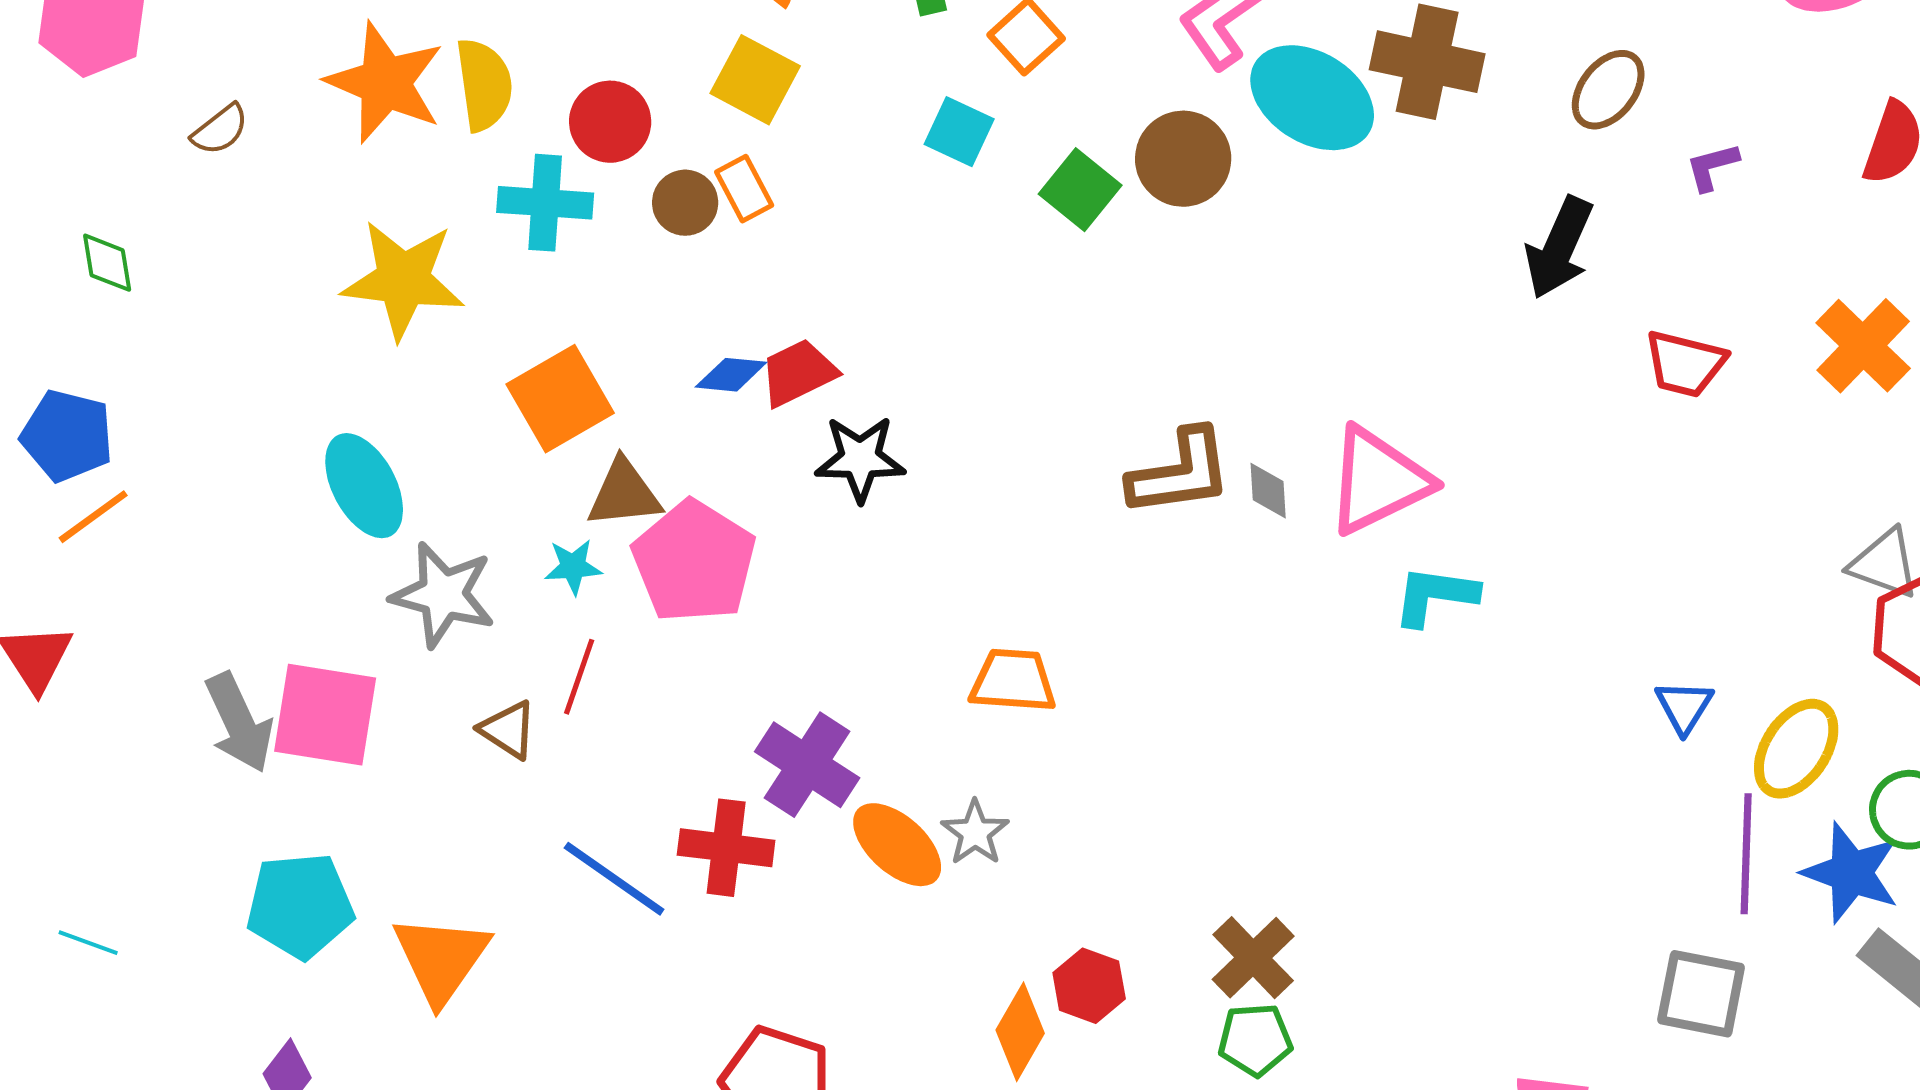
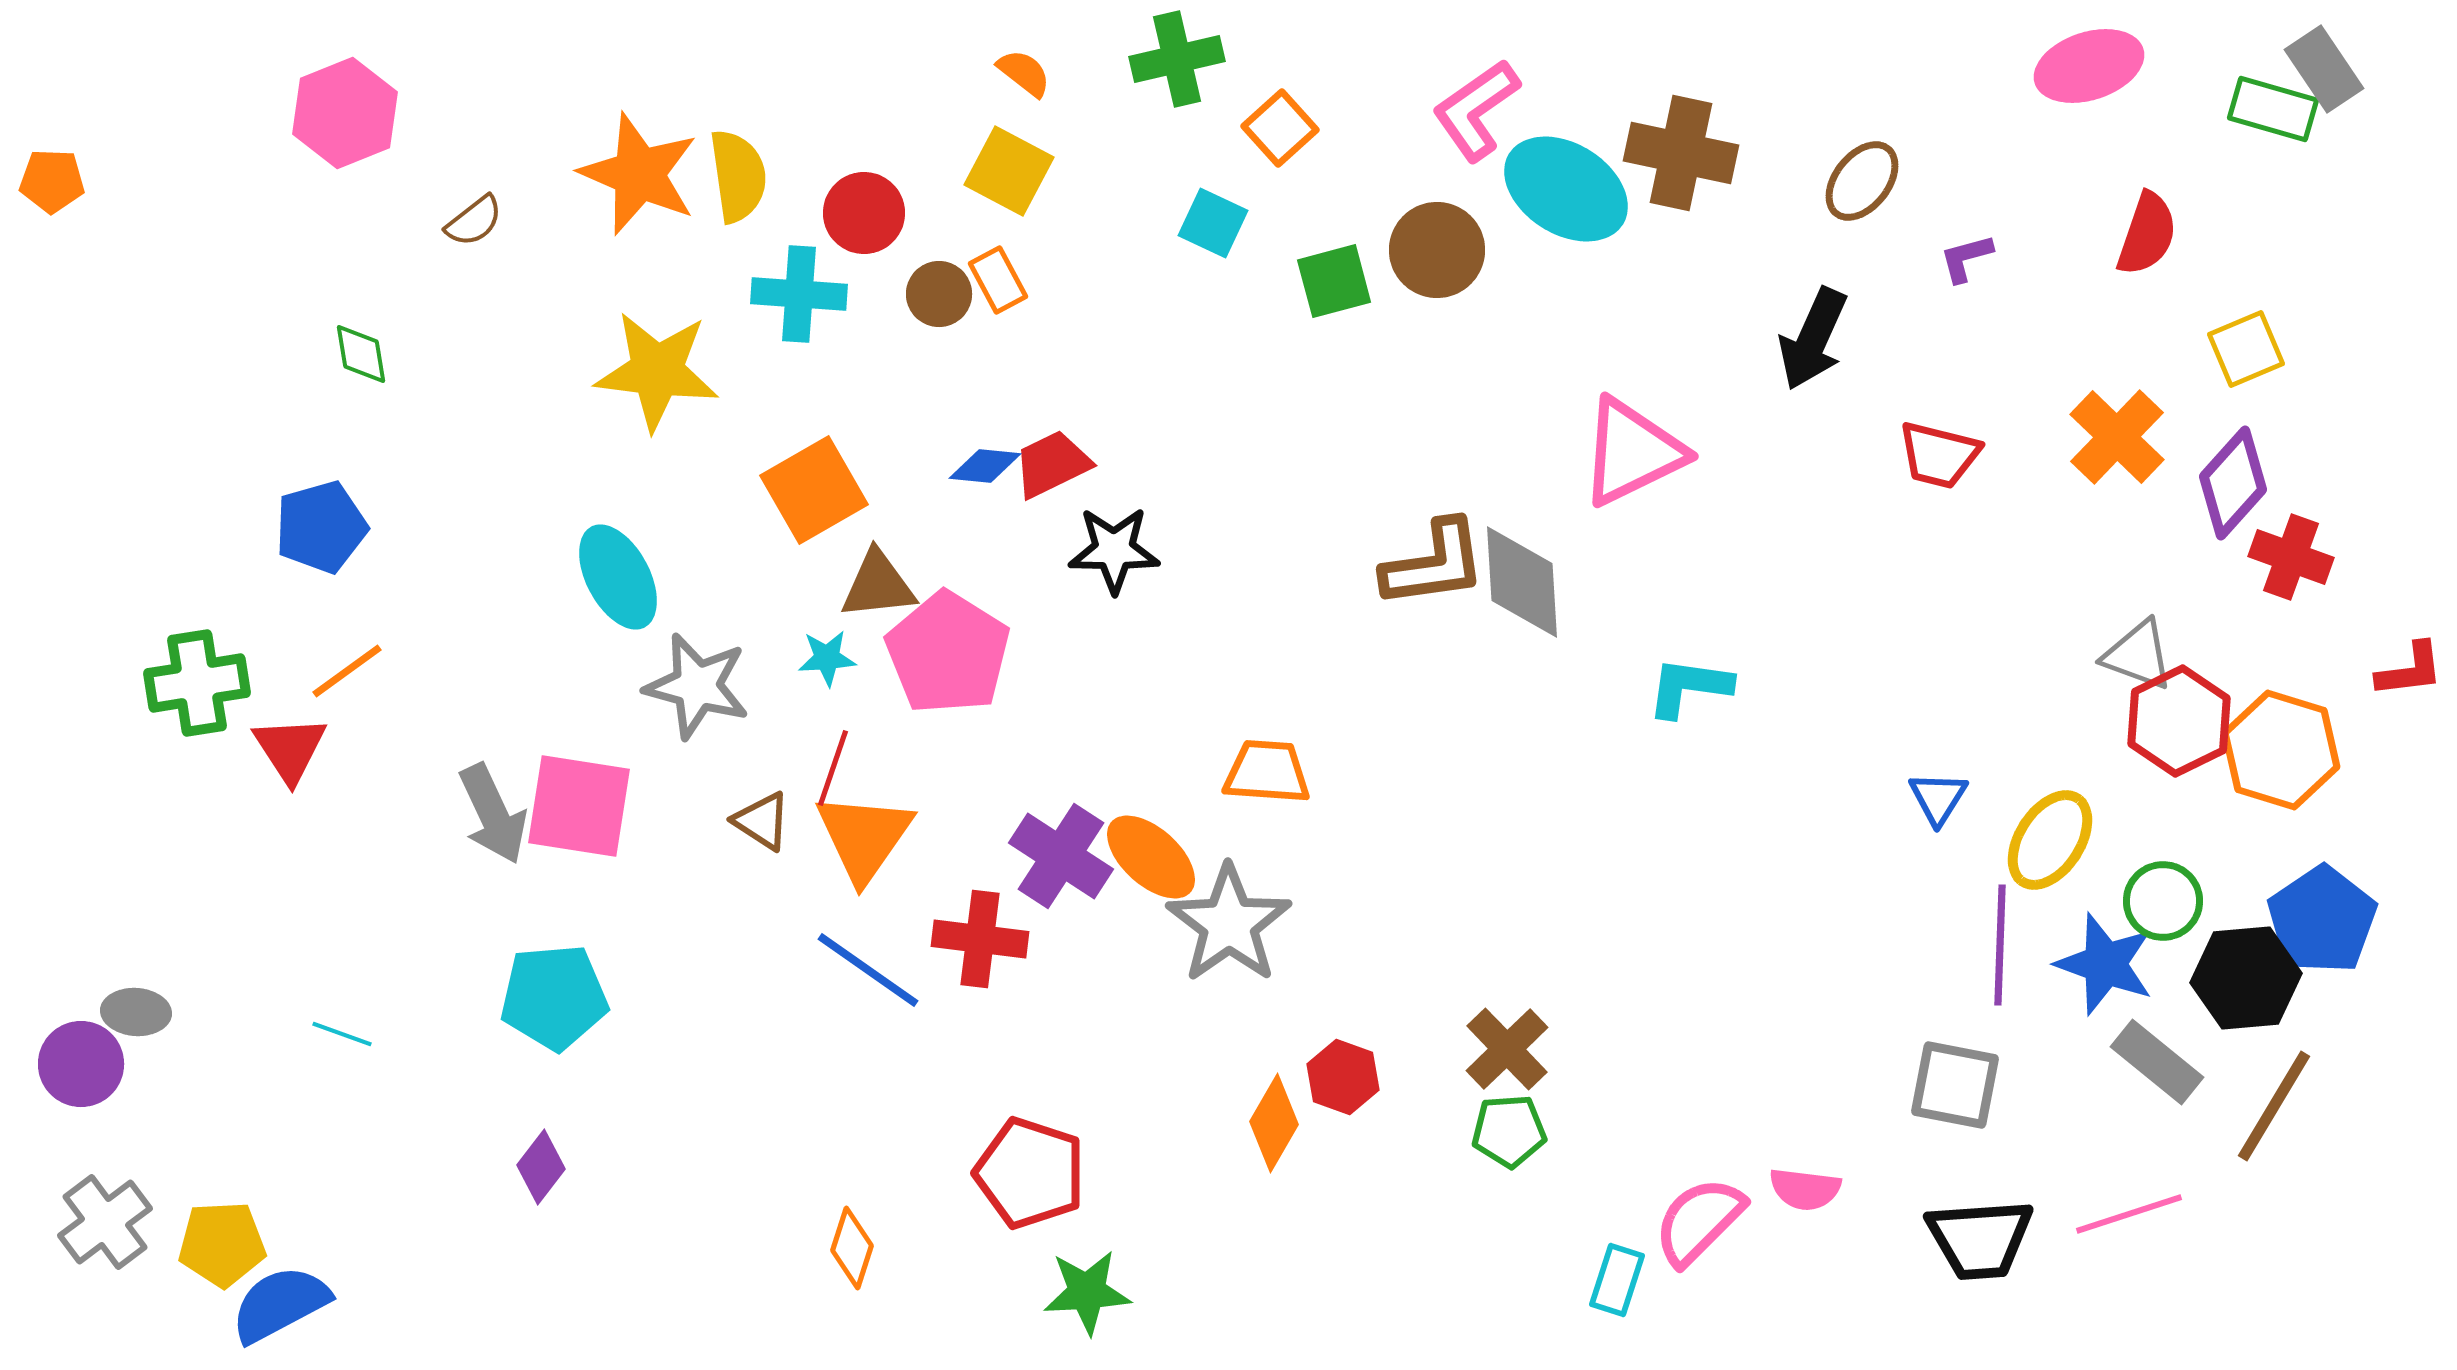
green square: (1080, 190) -> (1334, 281), turned 36
blue pentagon: (67, 436) -> (321, 527), turned -30
pink triangle: (1378, 481) -> (1632, 452), moved
gray diamond: (1268, 491) -> (1522, 582), size x2.0
orange line: (93, 517) -> (347, 671), moved
gray star: (975, 833) -> (1229, 924), size x1.8
orange ellipse: (897, 845) -> (1151, 857), moved
orange triangle: (441, 959) -> (864, 837), moved

